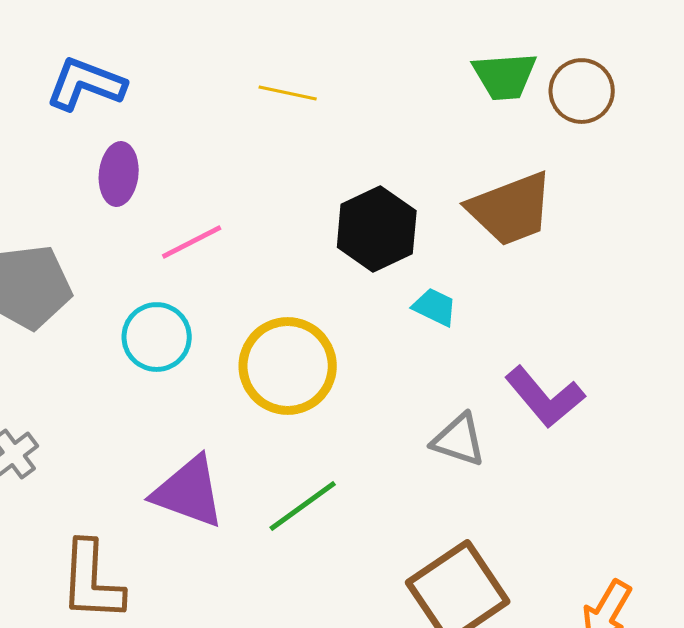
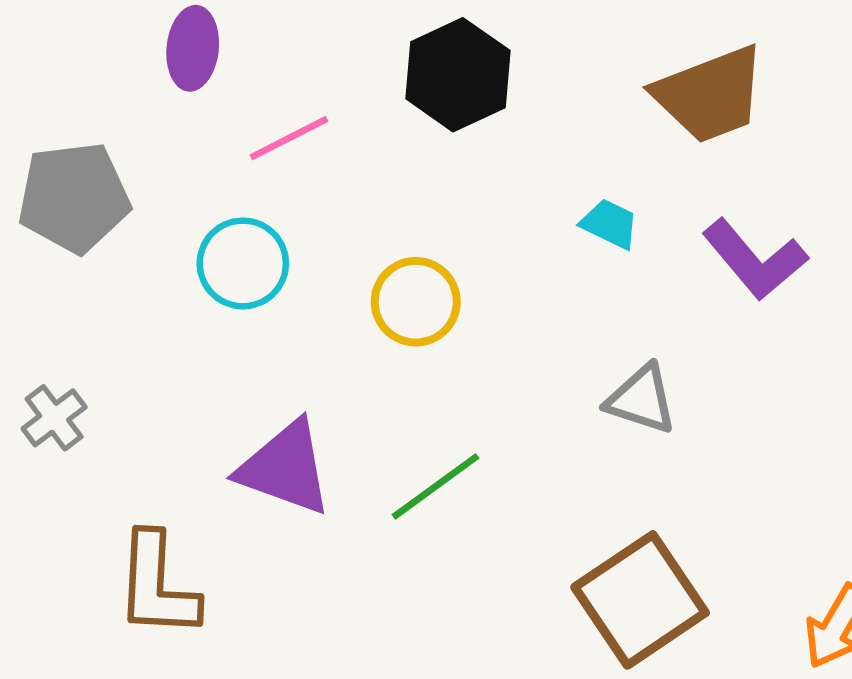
black hexagon: (377, 229) -> (458, 75), moved
yellow circle: (288, 366) -> (416, 302), size x0.7
purple L-shape: (545, 397) -> (755, 259), moved

